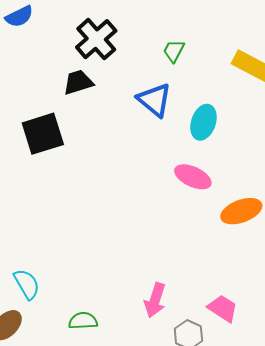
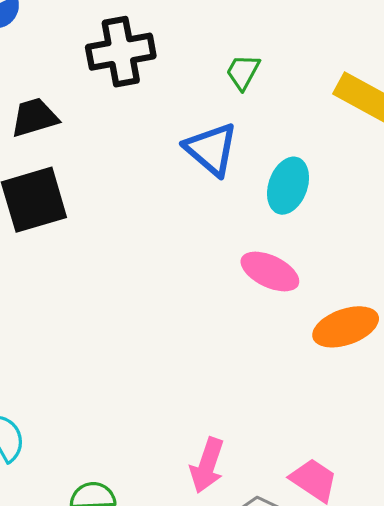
black cross: (96, 39) -> (121, 52), turned 30
black trapezoid: (78, 82) -> (34, 117), moved

